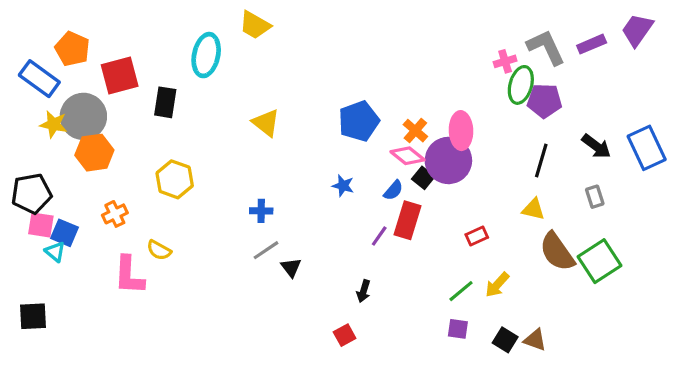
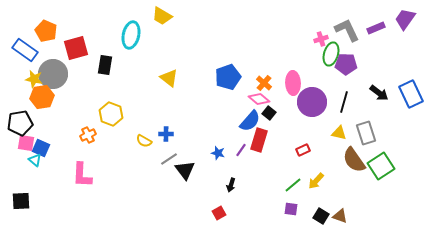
orange hexagon: (94, 153) -> (42, 97), moved
purple circle: (448, 160) -> (312, 102), moved
blue star: (343, 186) -> (218, 153), moved
blue semicircle: (393, 190) -> (250, 121), size x1.6
gray rectangle: (595, 197) -> (366, 133), moved, size x1.6
orange cross: (115, 214) -> (88, 135), moved
yellow semicircle: (159, 250) -> (144, 141), moved
black triangle: (291, 267) -> (185, 170), size x1.5

